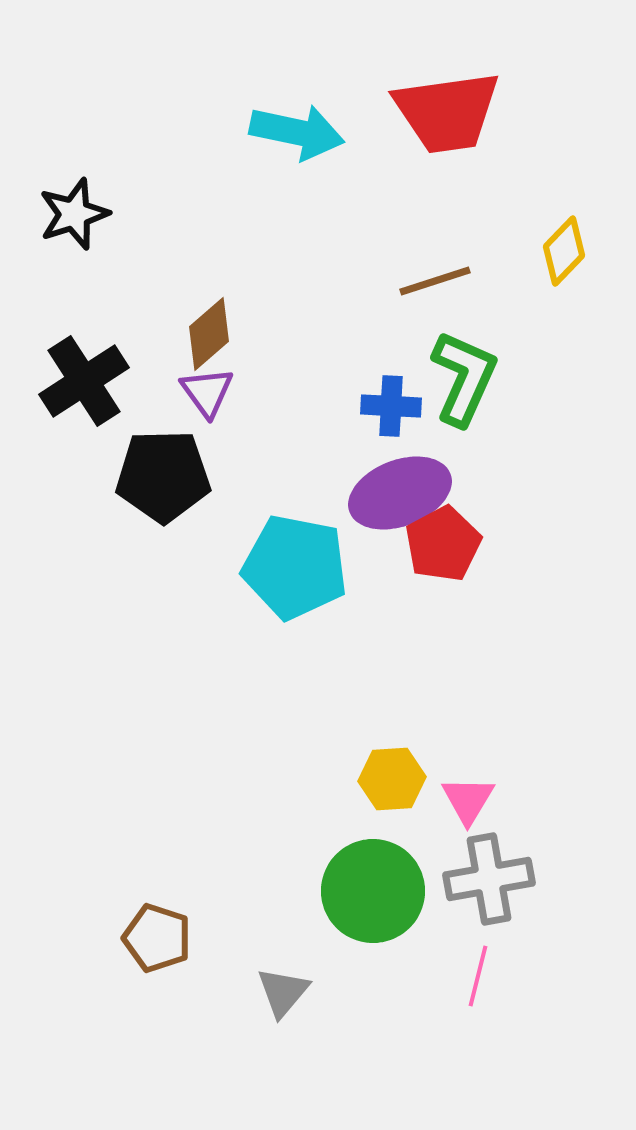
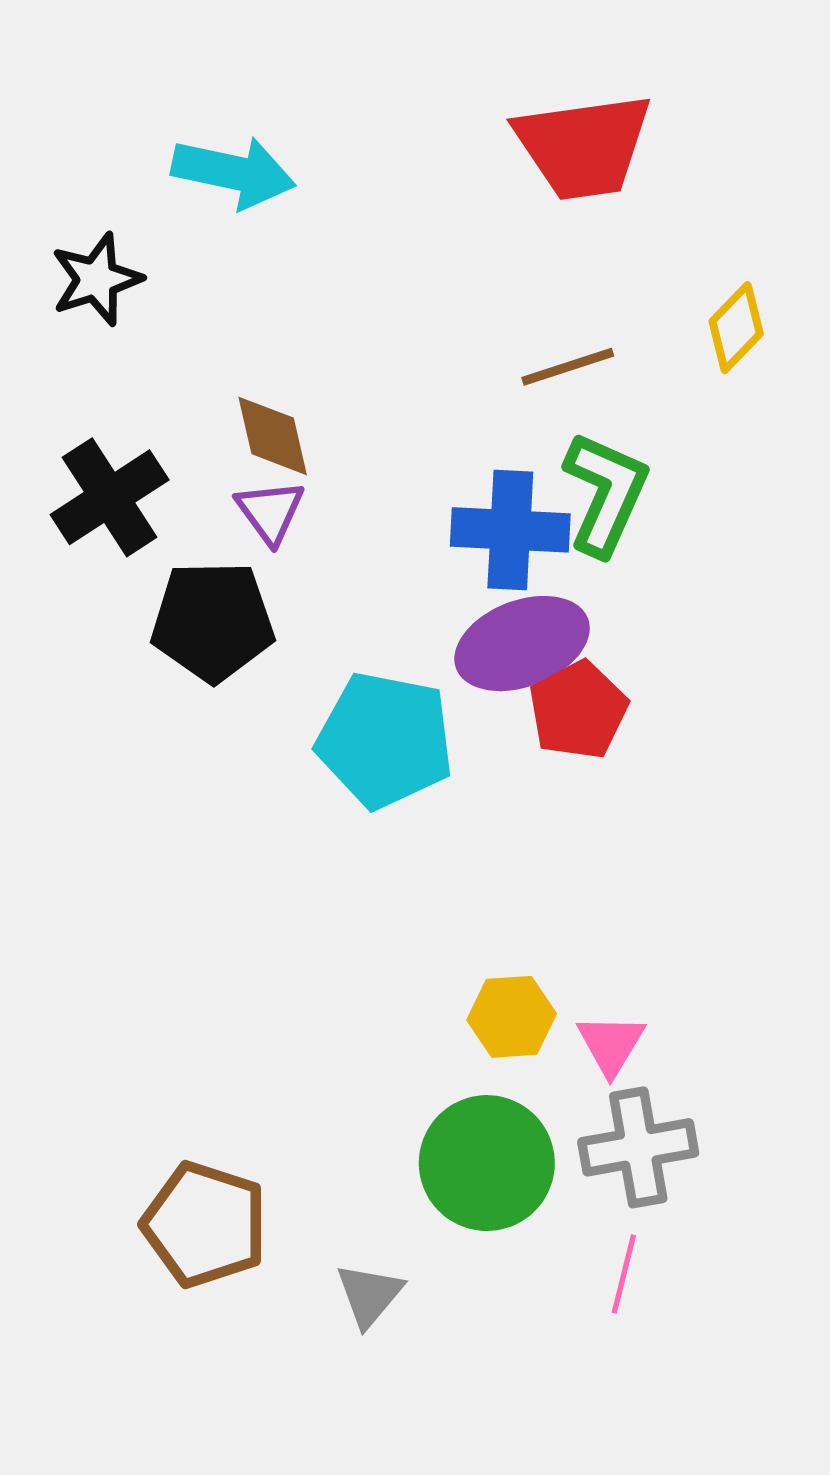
cyan arrow: (297, 132) -> (234, 172), moved
brown diamond: (209, 334) -> (273, 436), turned -62
blue cross: (391, 406) -> (510, 530), size x1.5
brown pentagon: (157, 938) -> (205, 1224), size x1.4

